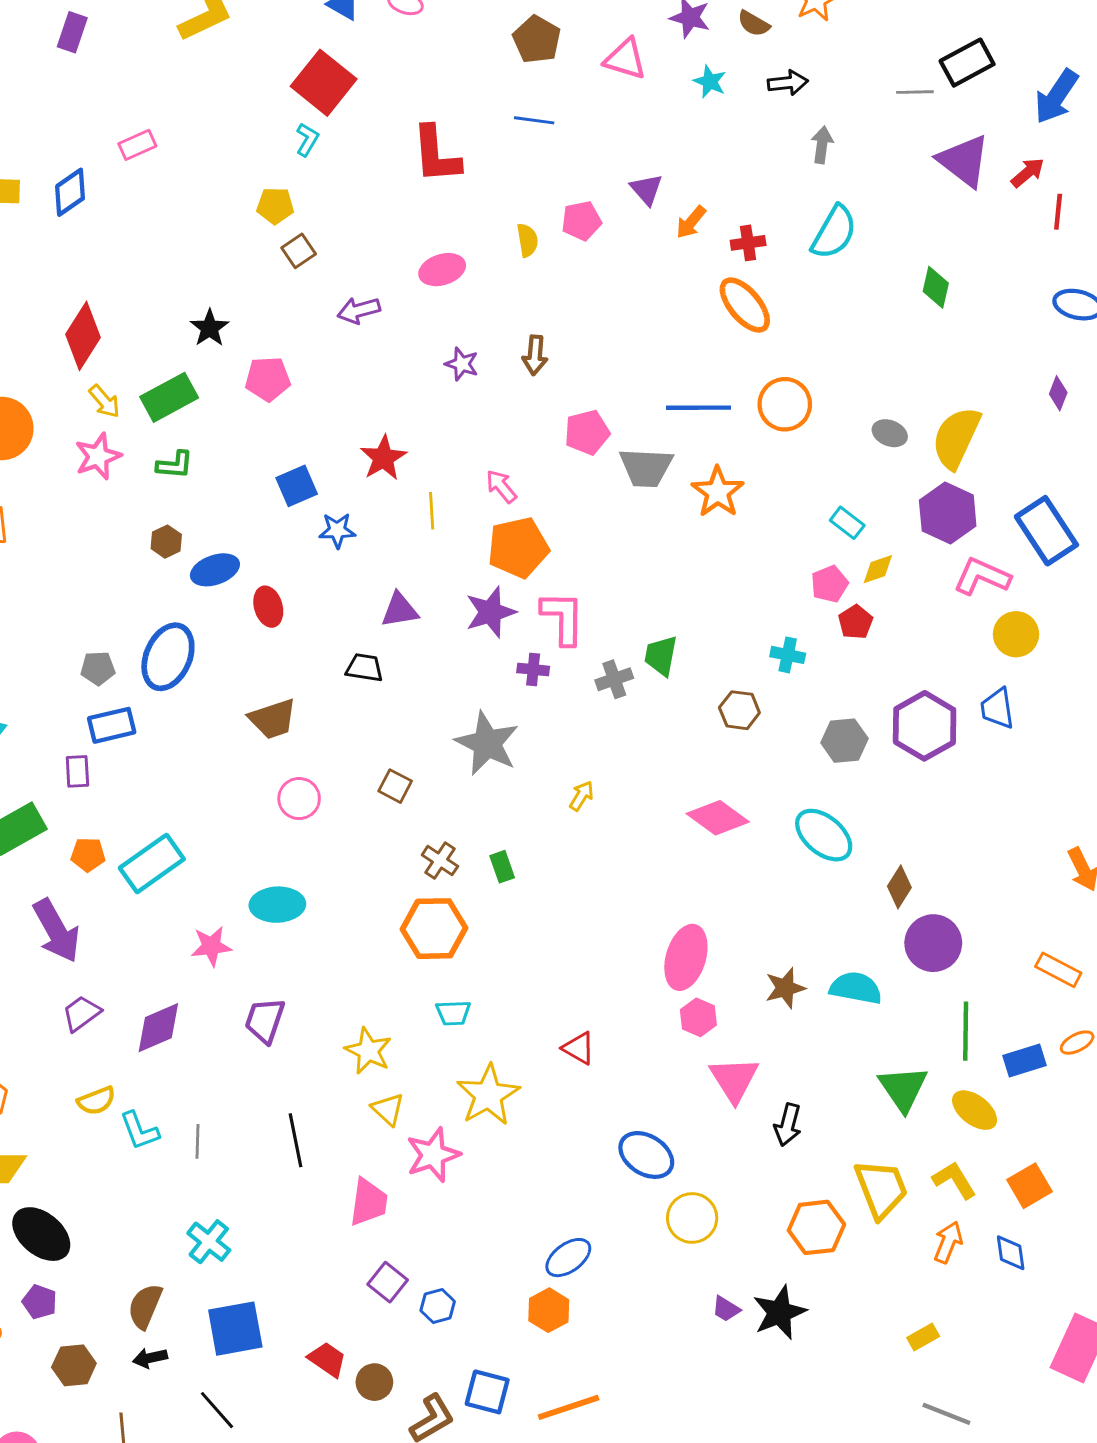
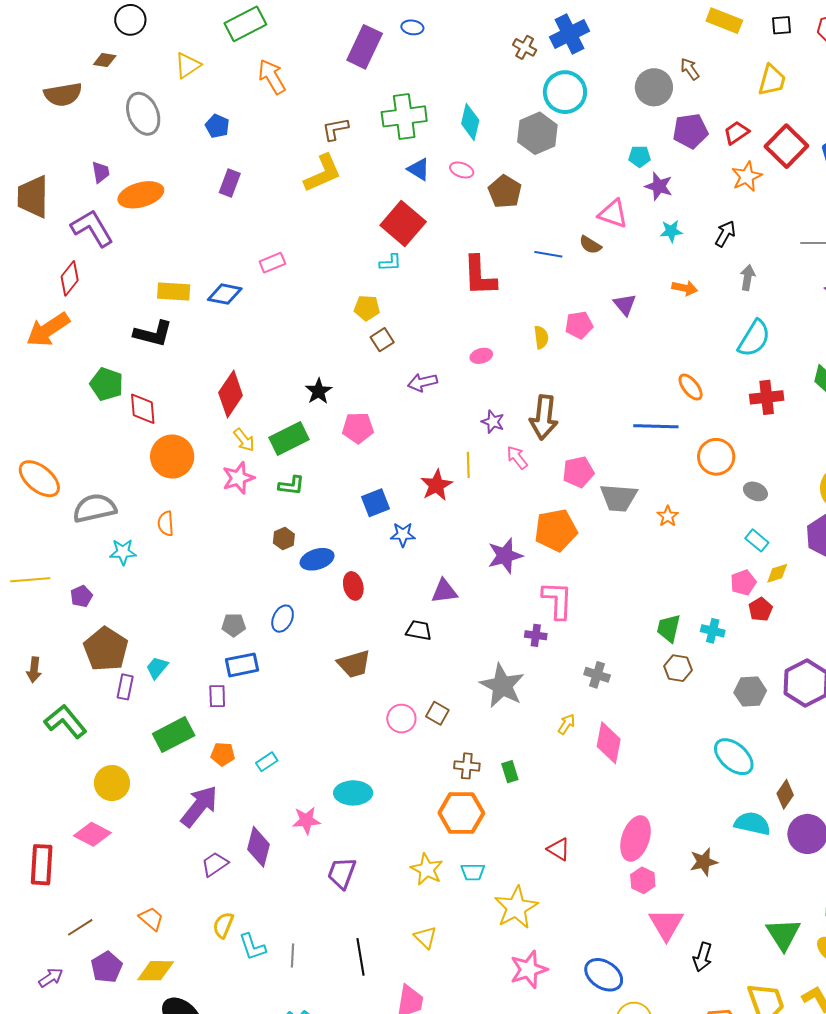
brown semicircle: (754, 24) -> (590, 245), moved
brown pentagon: (537, 40) -> (505, 192), moved
cyan star: (710, 82) -> (671, 231), turned -30
black arrow: (788, 83) -> (725, 234), turned -56
cyan L-shape: (307, 140) -> (390, 263), turned 55
blue diamond: (70, 192) -> (225, 294), turned 44
orange arrow: (691, 222) -> (685, 288), moved, turned -120
red cross: (748, 243) -> (767, 397), moved, size x1.4
pink ellipse: (442, 270) -> (481, 356), size x0.7
orange ellipse: (745, 305) -> (691, 387), size x0.7
brown arrow: (535, 355) -> (544, 417), size x1.6
blue line: (698, 408) -> (656, 426), moved
gray ellipse: (890, 433) -> (755, 491), moved
pink arrow: (501, 486) -> (517, 458), moved
orange star: (718, 492) -> (668, 516), size x0.6
yellow line: (432, 511) -> (468, 465), moved
orange pentagon: (518, 548) -> (556, 530), moved
purple star: (490, 612) -> (505, 556), moved
green trapezoid: (661, 656) -> (669, 628), moved
blue ellipse: (168, 657) -> (283, 619), size x0.6
gray cross: (614, 679) -> (597, 675), moved, turned 35
pink circle: (299, 799) -> (401, 719), moved
pink diamond: (718, 818) -> (609, 743), moved, turned 63
brown cross: (440, 861) -> (467, 766), turned -30
cyan rectangle: (152, 864) -> (267, 762), size x0.5
purple arrow: (56, 931) -> (199, 806), turned -114
cyan semicircle: (856, 988) -> (752, 823), moved
purple diamond: (158, 1028) -> (259, 847), moved, turned -54
red triangle: (579, 1048) -> (559, 849), moved
yellow star: (368, 1051) -> (427, 869), moved
yellow star: (488, 1095) -> (516, 908), moved
yellow semicircle: (96, 1101) -> (223, 925), turned 132
pink star: (433, 1155) -> (529, 969), moved

